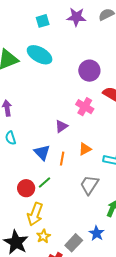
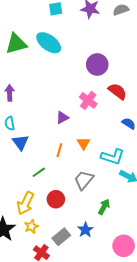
orange triangle: (85, 149) -> (84, 143), turned -40
blue triangle: (42, 152) -> (20, 142), moved
red circle: (26, 188) -> (56, 199), moved

